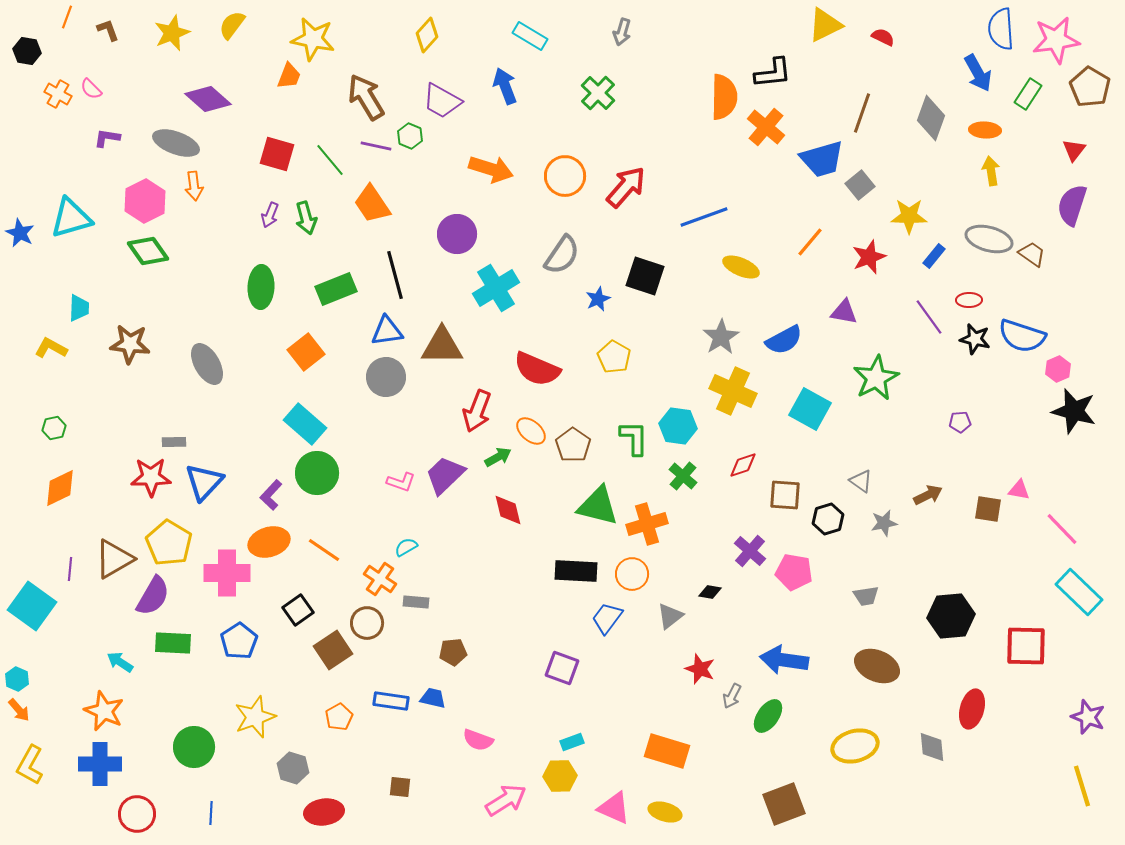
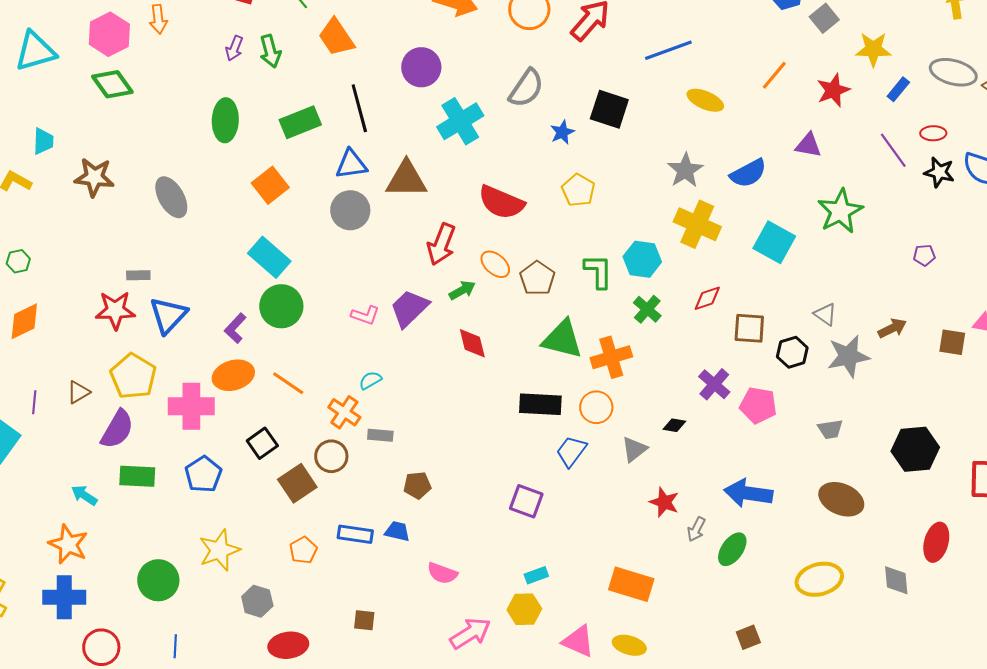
gray star: (884, 523) -> (848, 356), size x1.6
brown triangle: (114, 559) -> (78, 392), size x0.6
brown square: (784, 804) -> (748, 637), size x0.6

